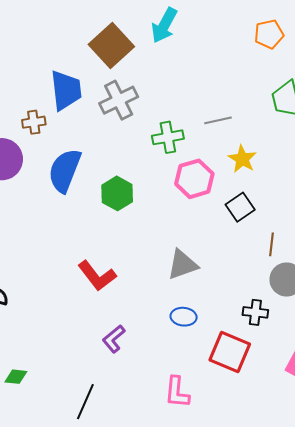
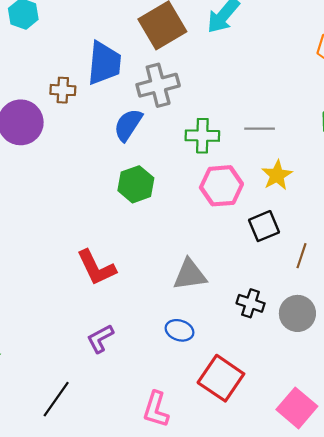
blue semicircle: (65, 170) -> (128, 125), moved, size x0.7
brown line: (271, 244) -> (301, 256), moved
black cross: (255, 312) -> (251, 303), moved

